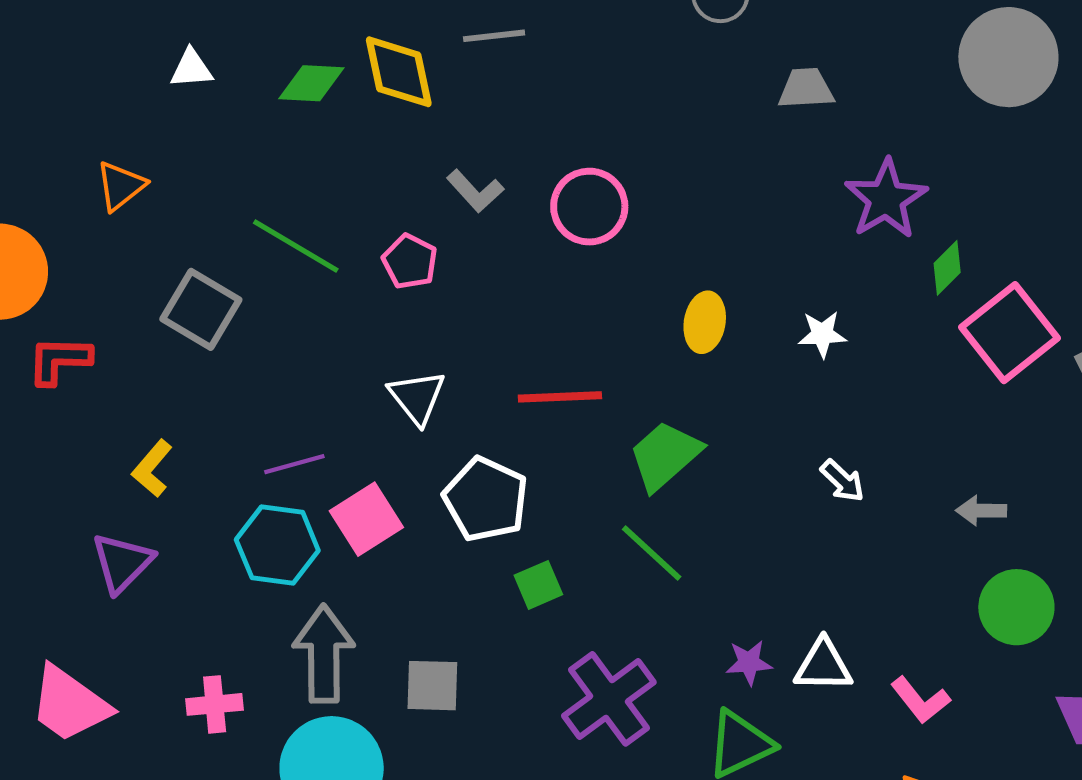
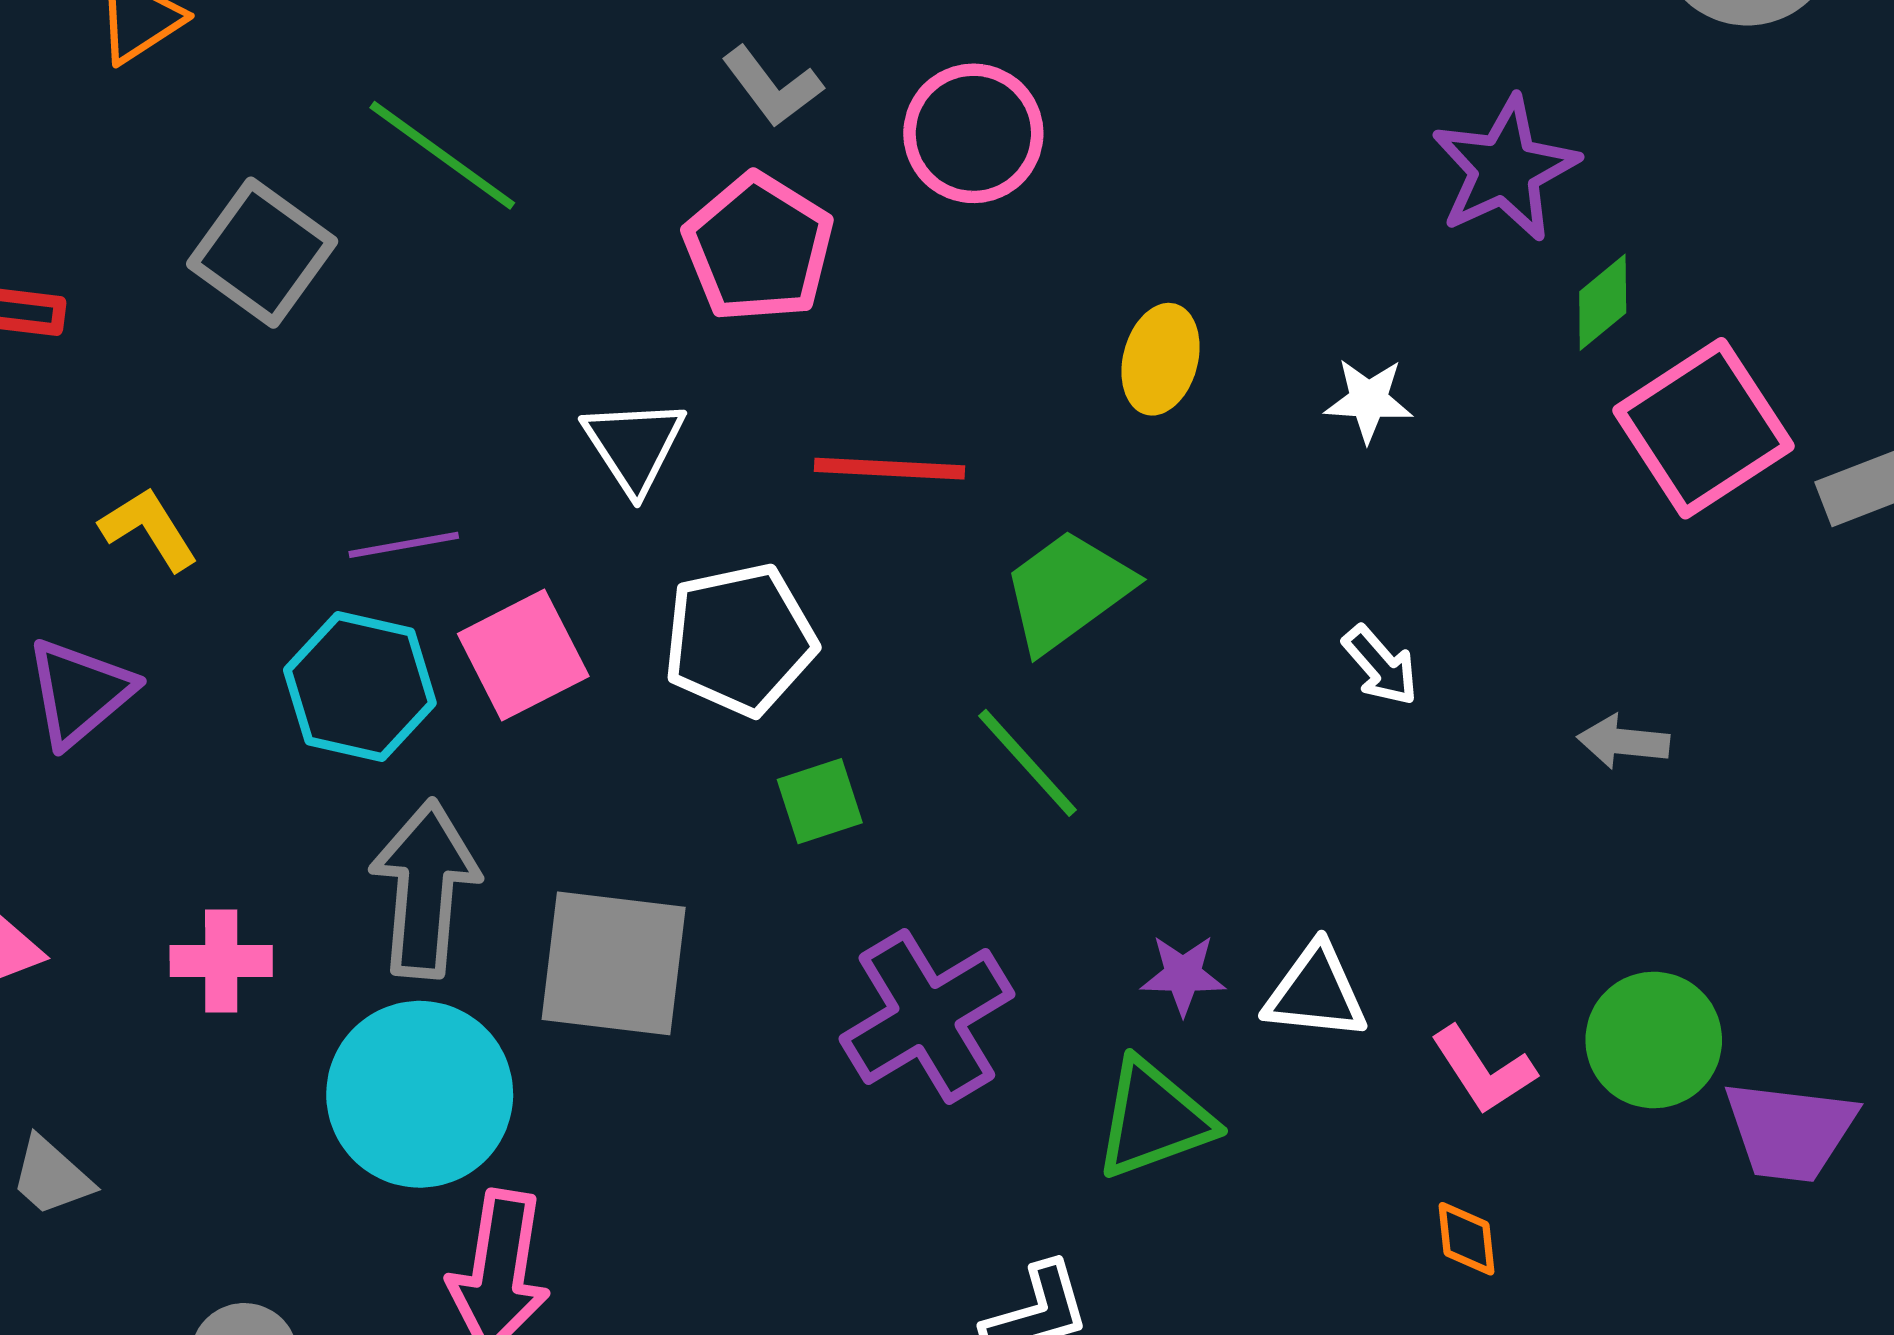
pink pentagon: (410, 262) -> (758, 248), moved, size x1.5
yellow L-shape: (152, 468) -> (149, 529), turned 102
white pentagon: (486, 499) -> (740, 639), turned 30
green circle: (1016, 607) -> (1654, 1040), moved
gray square: (432, 686) -> (614, 963), size x1.5

